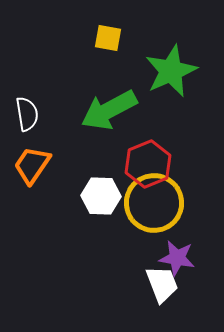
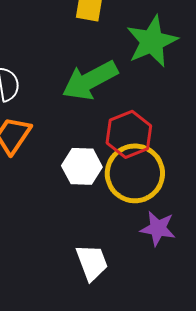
white trapezoid: (162, 284) -> (92, 262), moved

